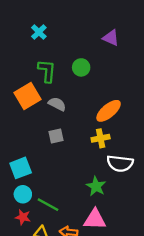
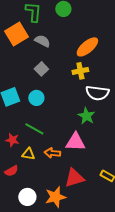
gray square: (56, 136) -> (41, 69), turned -32
green star: (96, 186) -> (86, 116), moved
cyan circle: (23, 194) -> (36, 98), moved

